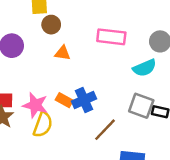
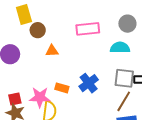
cyan semicircle: (145, 68) -> (120, 48), turned -144
blue cross: (84, 100) -> (89, 83), moved
brown line: (105, 130) -> (124, 101), moved

